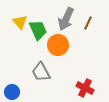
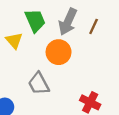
yellow triangle: (20, 22) -> (14, 40), moved
green trapezoid: (38, 30) -> (35, 21), moved

